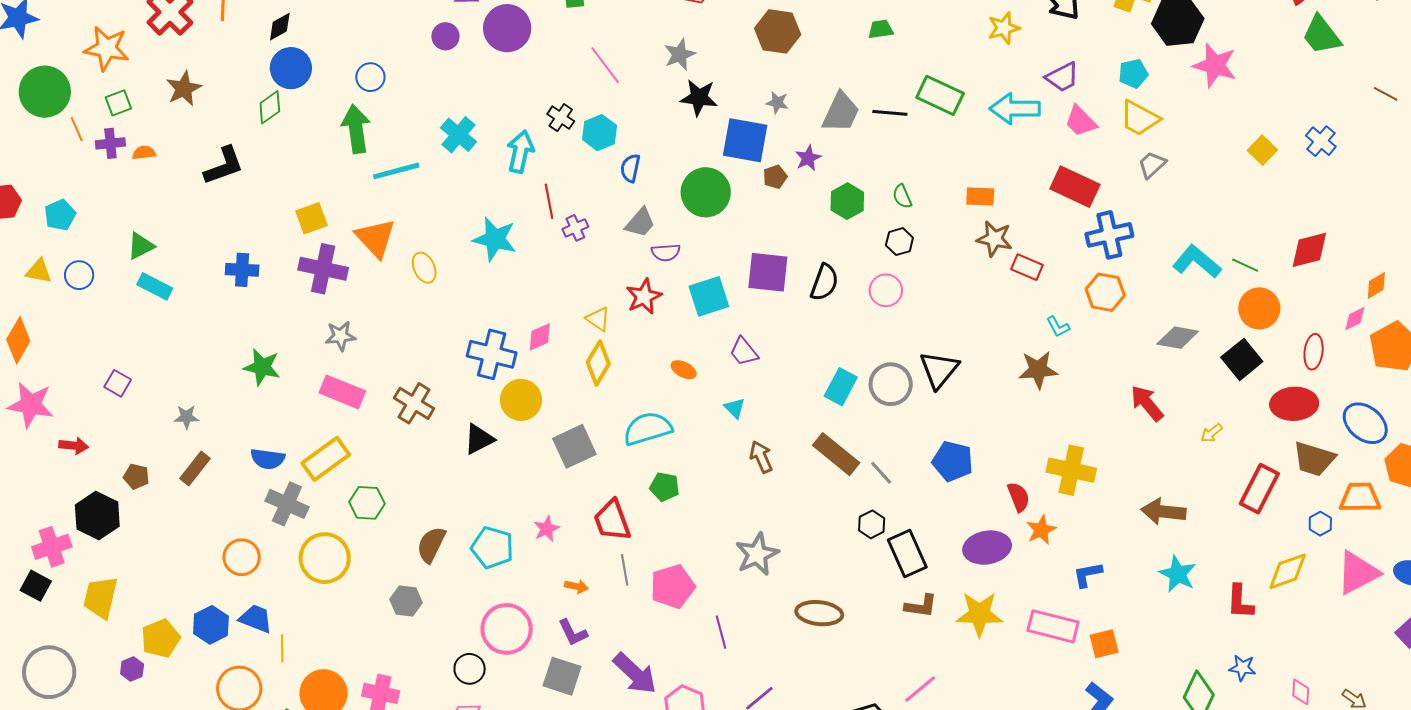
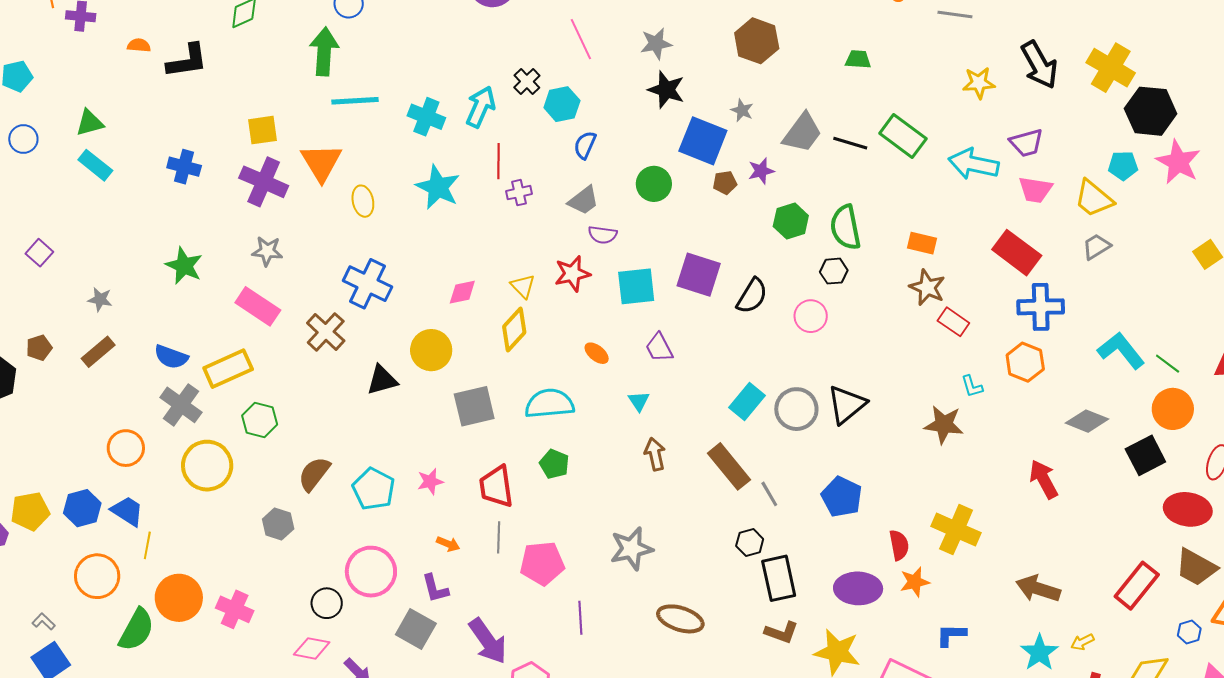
cyan pentagon: (1133, 74) -> (1123, 166), moved
pink trapezoid: (1081, 121) -> (1035, 190), turned -48
cyan cross: (458, 135) -> (426, 117), moved, turned -30
orange semicircle: (144, 153) -> (139, 45), moved
green circle: (706, 192) -> (654, 184), size x0.7
green semicircle: (902, 196) -> (845, 227), size x1.8
blue cross: (492, 354) -> (367, 284), moved
yellow arrow: (1212, 433) -> (1083, 642), moved
brown pentagon: (136, 476) -> (39, 348), turned 30

